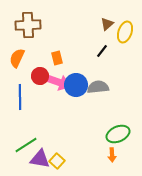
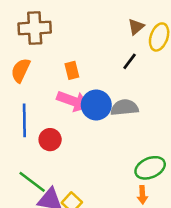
red circle: (40, 76) -> (50, 140), moved
green line: (26, 145) -> (32, 182), turned 70

